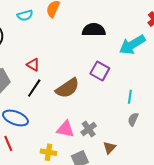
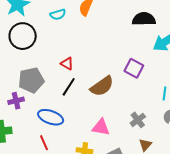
black semicircle: (94, 30) -> (144, 19), moved
gray cross: (89, 129) -> (138, 120), moved

